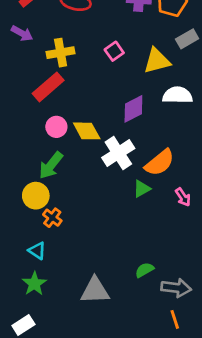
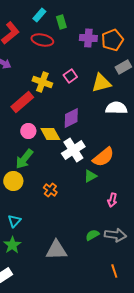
yellow cross: (61, 53) -> (42, 82), moved, turned 30
purple diamond: (133, 109) -> (71, 118), moved
pink arrow: (183, 197) -> (112, 200), moved, turned 48
orange cross: (52, 218) -> (50, 190), moved
cyan triangle: (37, 251) -> (14, 221), turned 40
gray arrow: (176, 288) -> (115, 235), moved

